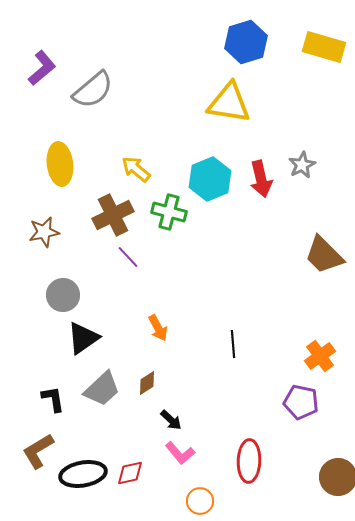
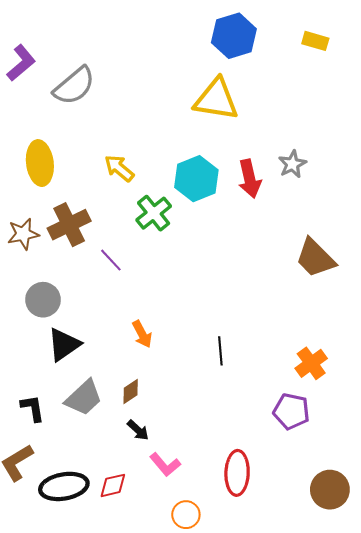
yellow rectangle: (324, 47) -> (315, 41), size x0.6
green cross: (169, 212) -> (154, 213), turned 36
brown cross: (113, 215) -> (69, 225), moved
black arrow: (171, 420) -> (138, 430), moved

